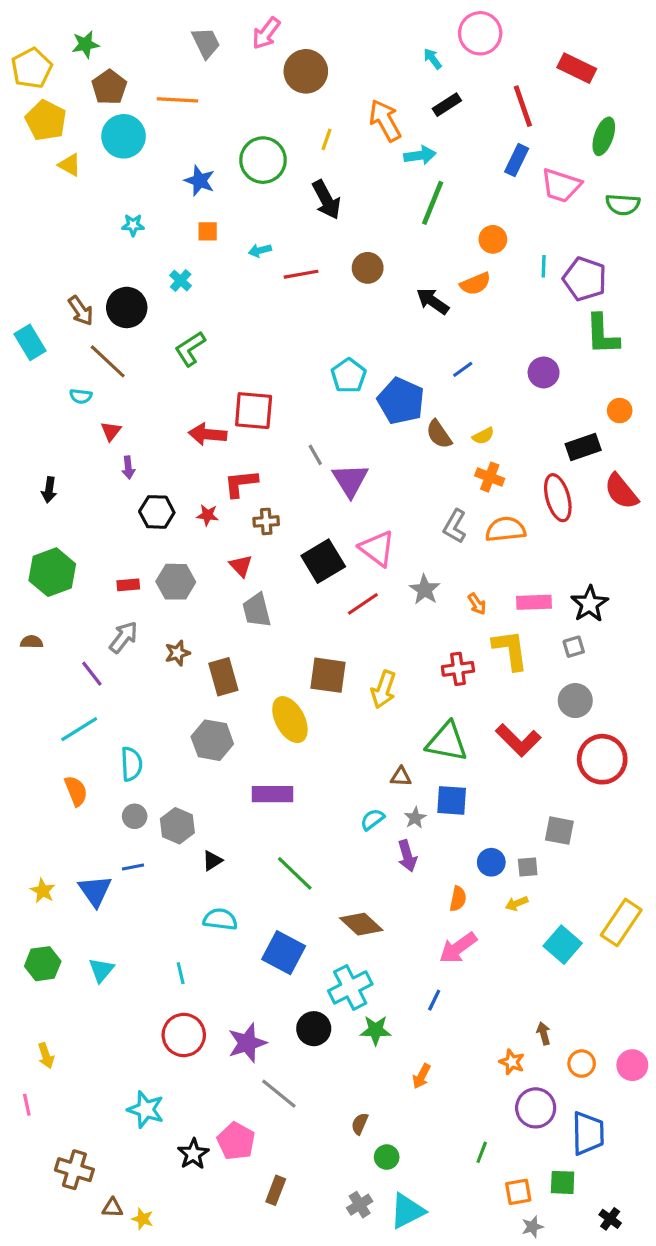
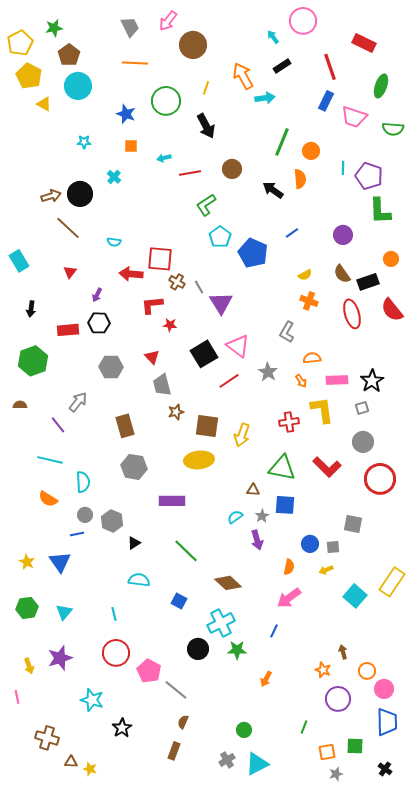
orange line: (177, 100) -> (135, 63), moved
green line: (433, 203) -> (282, 142), moved
orange semicircle: (475, 284) -> (300, 179), turned -72
brown arrow: (81, 311) -> (51, 196), turned -72
cyan rectangle: (30, 342) -> (19, 261), moved
green L-shape: (190, 349) -> (206, 205), moved
cyan semicircle: (81, 396) -> (114, 242), moved
brown semicircle: (439, 434) -> (342, 274), moved
purple arrow: (128, 468) -> (97, 295), moved, turned 32
red star: (208, 515) -> (170, 325), moved
brown cross: (266, 521) -> (177, 282), moved, turned 35
orange semicircle: (506, 529) -> (312, 358), moved, size x0.7
red rectangle: (128, 585) -> (68, 330), moved, size x1.5
brown star: (177, 653) -> (176, 412), moved
brown rectangle: (223, 677) -> (125, 426), moved
yellow ellipse: (290, 720) -> (199, 460), moved, turned -68
cyan line: (79, 729) -> (50, 460), turned 45
orange semicircle: (76, 791) -> (48, 499), turned 144
blue line: (133, 867) -> (77, 534), moved
blue square: (284, 953) -> (179, 601), size x0.6
purple star: (247, 1043) -> (60, 658), moved
pink circle: (632, 1065) -> (384, 689), moved
brown semicircle: (360, 1124) -> (183, 722), moved
blue trapezoid: (588, 1133) -> (387, 722), moved
pink pentagon: (236, 1141) -> (149, 671), moved

